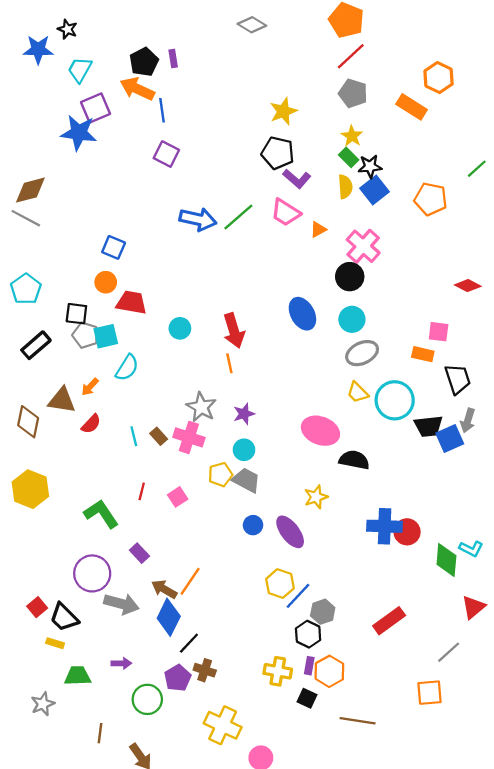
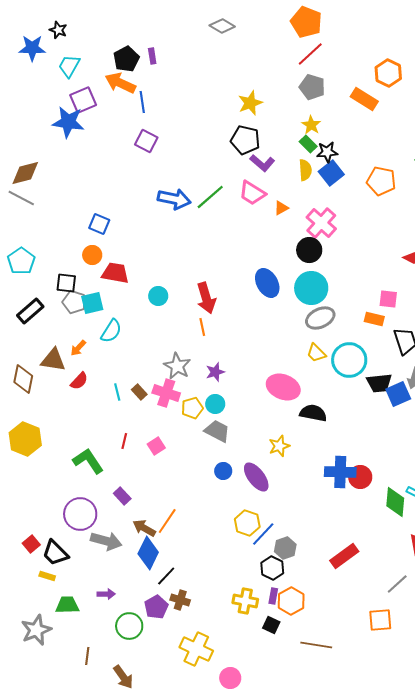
cyan circle: (352, 319) -> (311, 288), size x1.4
yellow pentagon: (220, 475) -> (192, 408), moved
gray star: (43, 704) -> (36, 630), size x1.4

